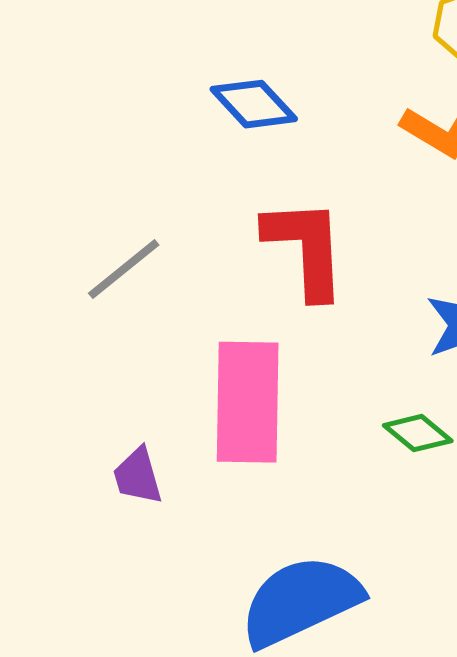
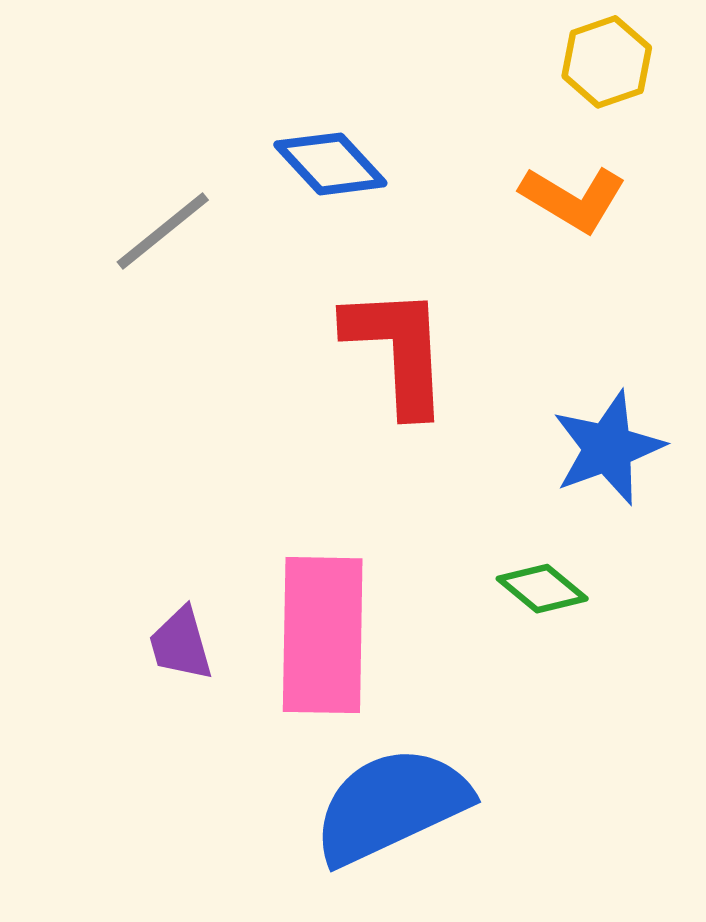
gray line: (124, 269) -> (163, 231), moved
pink rectangle: (248, 402) -> (323, 635), moved

